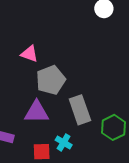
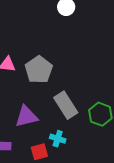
gray pentagon: (51, 80) -> (39, 70), moved

